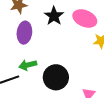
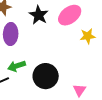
pink ellipse: (85, 18) -> (70, 15), turned -55

